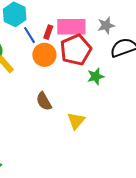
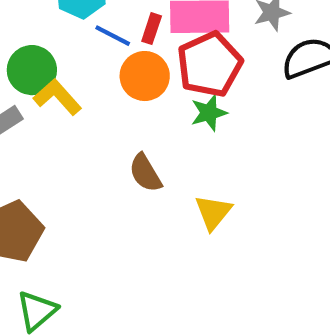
blue line: (29, 35) -> (113, 36), turned -30
green star: (96, 76) -> (209, 113), moved

